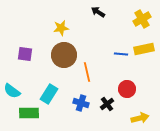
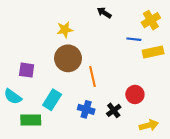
purple square: (25, 54) -> (27, 70), moved
blue line: (121, 54) -> (134, 39), moved

